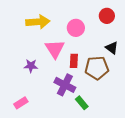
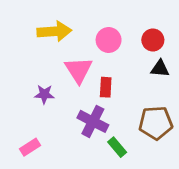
red circle: (107, 16) -> (153, 40), moved
black triangle: (112, 48) -> (160, 69), turned -32
brown pentagon: (97, 68) -> (156, 123), moved

